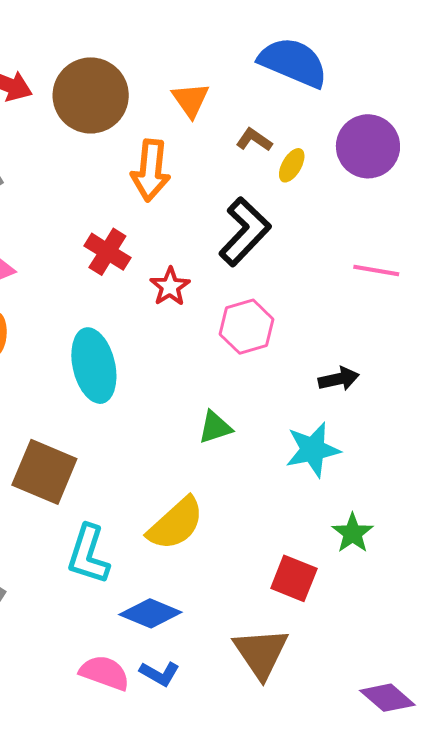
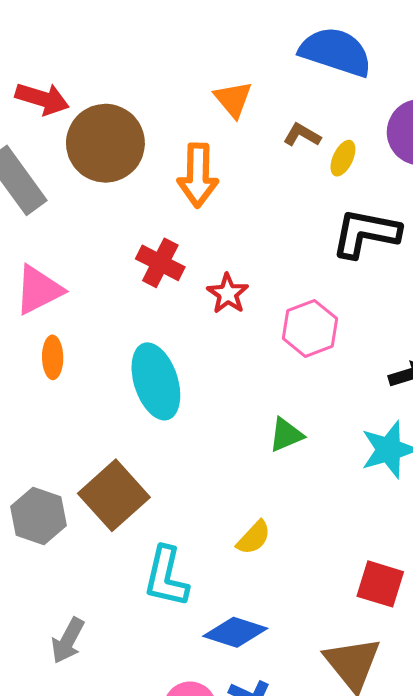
brown circle: (91, 95) -> (105, 143), moved
black L-shape: (245, 232) -> (366, 233), moved, turned -118
brown square: (44, 472) -> (114, 495), turned 30
yellow semicircle: (176, 524) -> (254, 538), size x0.6

